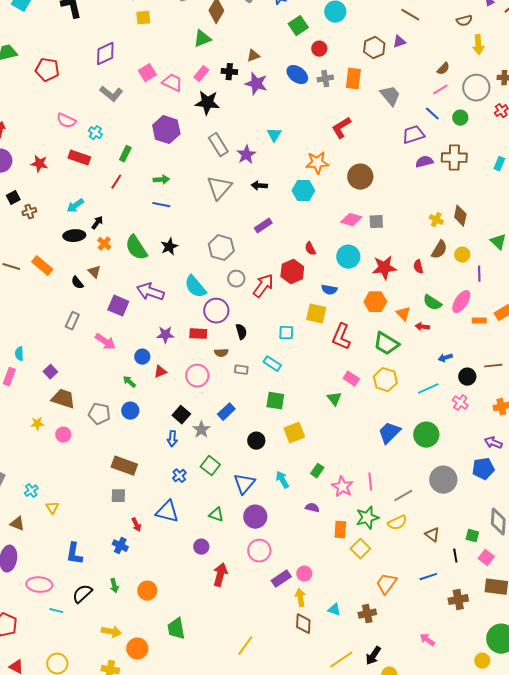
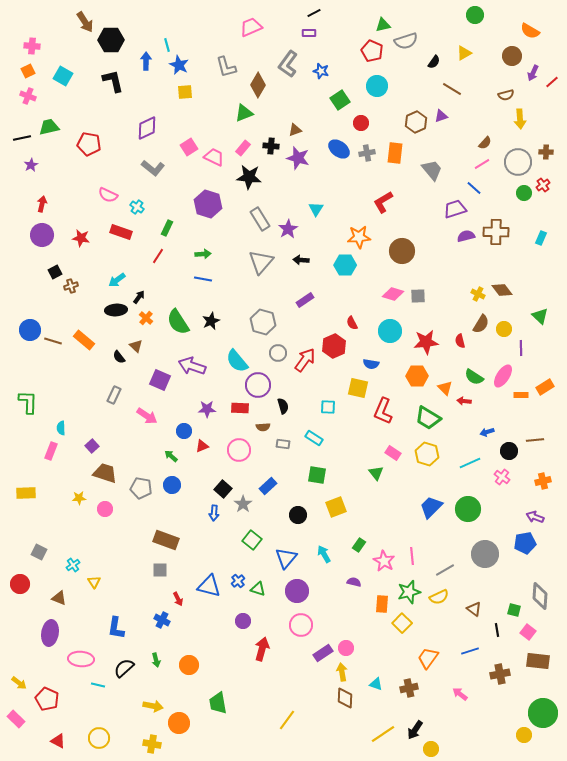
green circle: (460, 118) -> (524, 193), moved
brown diamond: (460, 216) -> (502, 290), turned -50
blue cross: (179, 476) -> (238, 581), moved
pink arrow: (427, 640) -> (460, 694), moved

